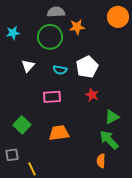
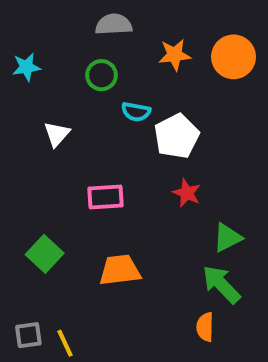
orange circle: (118, 17) -> (234, 57), moved
orange star: (77, 27) -> (175, 55), moved
green circle: (50, 37) -> (102, 75), size x0.6
cyan semicircle: (60, 70) -> (136, 112), moved
gray square: (12, 155) -> (28, 335), moved

